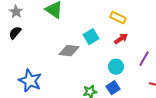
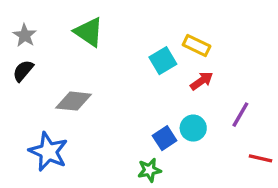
cyan square: (91, 37) -> (163, 61), moved
gray diamond: (69, 51) -> (74, 101), moved
blue square: (113, 88) -> (165, 138), moved

